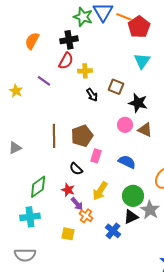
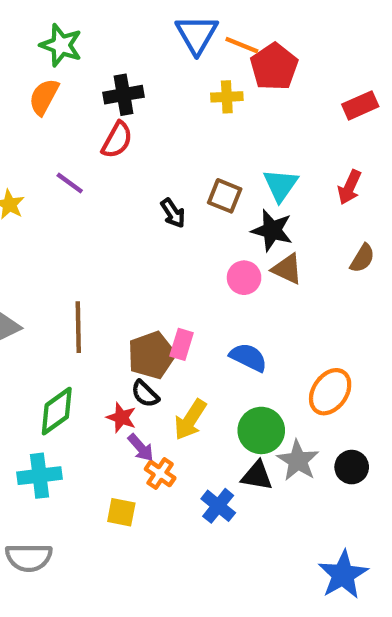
green star: (83, 17) -> (61, 45), moved
cyan triangle: (142, 61) -> (281, 185), moved
yellow cross: (85, 71) -> (227, 97), moved
brown triangle: (145, 130) -> (287, 269), moved
brown line: (54, 136) -> (78, 327), moved
brown pentagon: (82, 136) -> (151, 355), moved
black semicircle: (76, 169) -> (145, 394), moved
black triangle: (131, 217) -> (257, 476), turned 35

